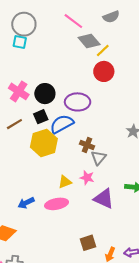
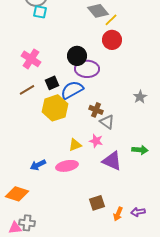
cyan square: (20, 42) -> (40, 12), moved
black circle: (45, 94) -> (77, 56), moved
gray triangle: (99, 158) -> (107, 122), turned -35

